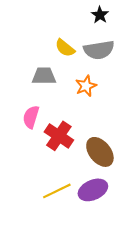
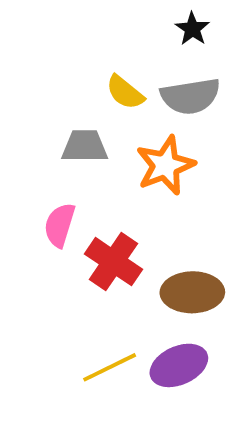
orange star: (86, 86) -> (165, 165), size x1.4
brown ellipse: (100, 152) -> (192, 292), turned -52

